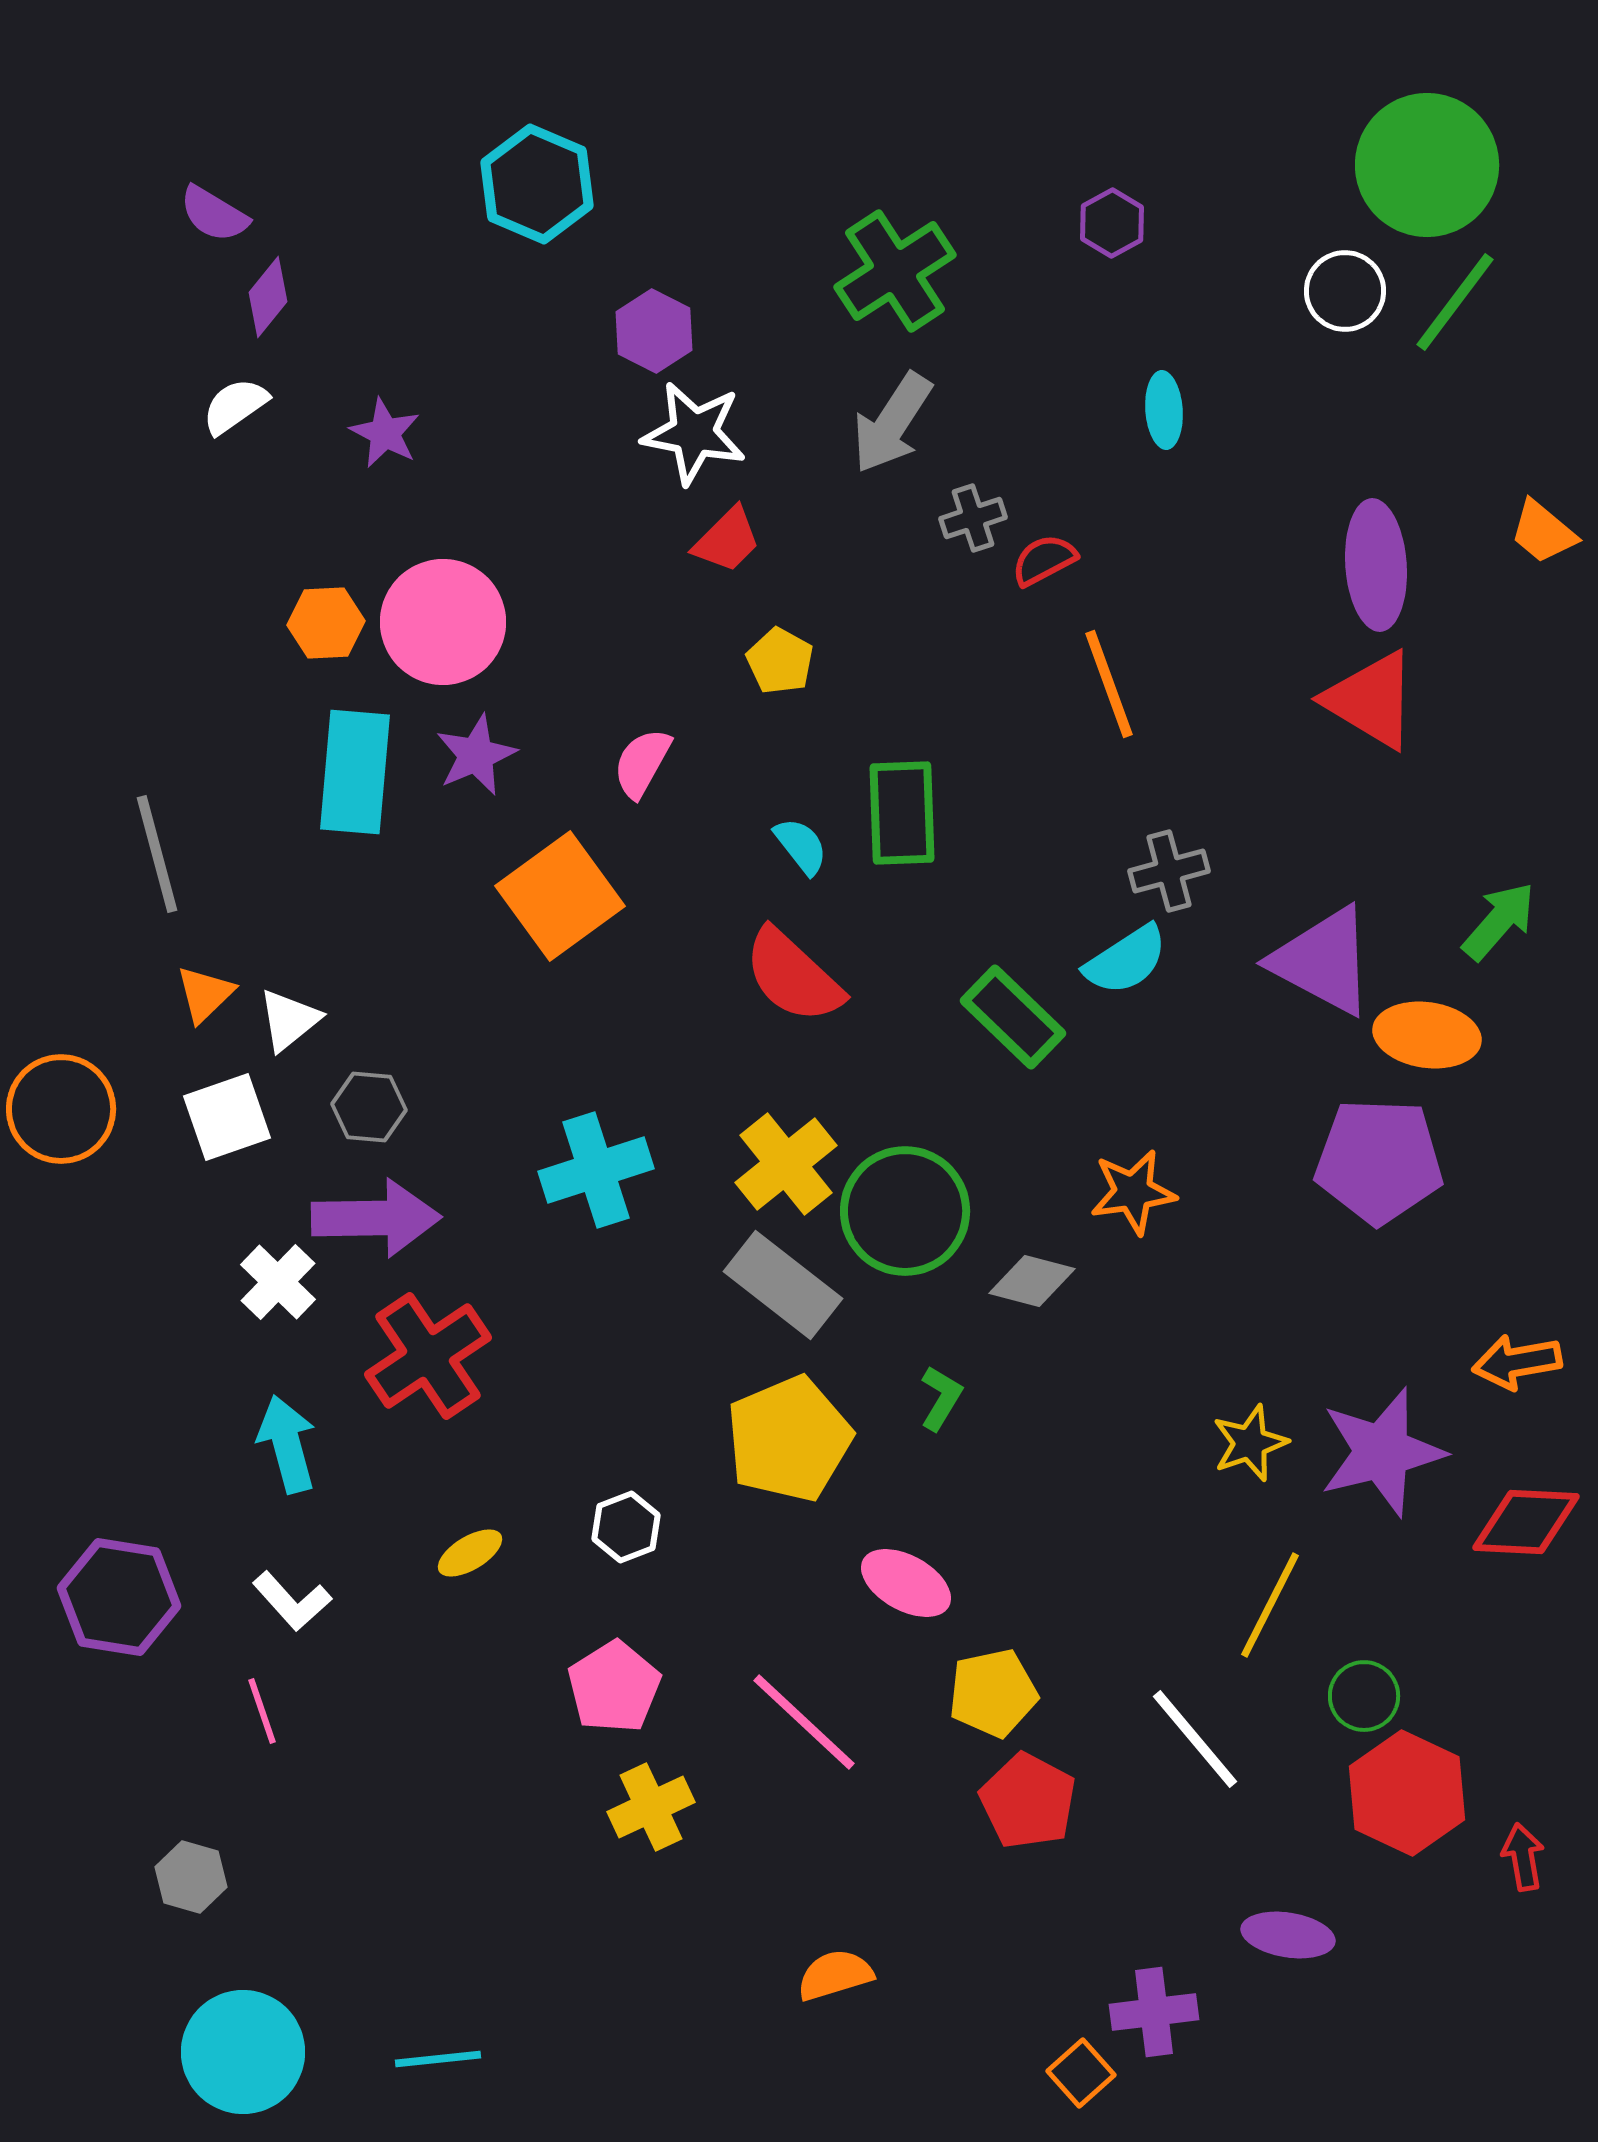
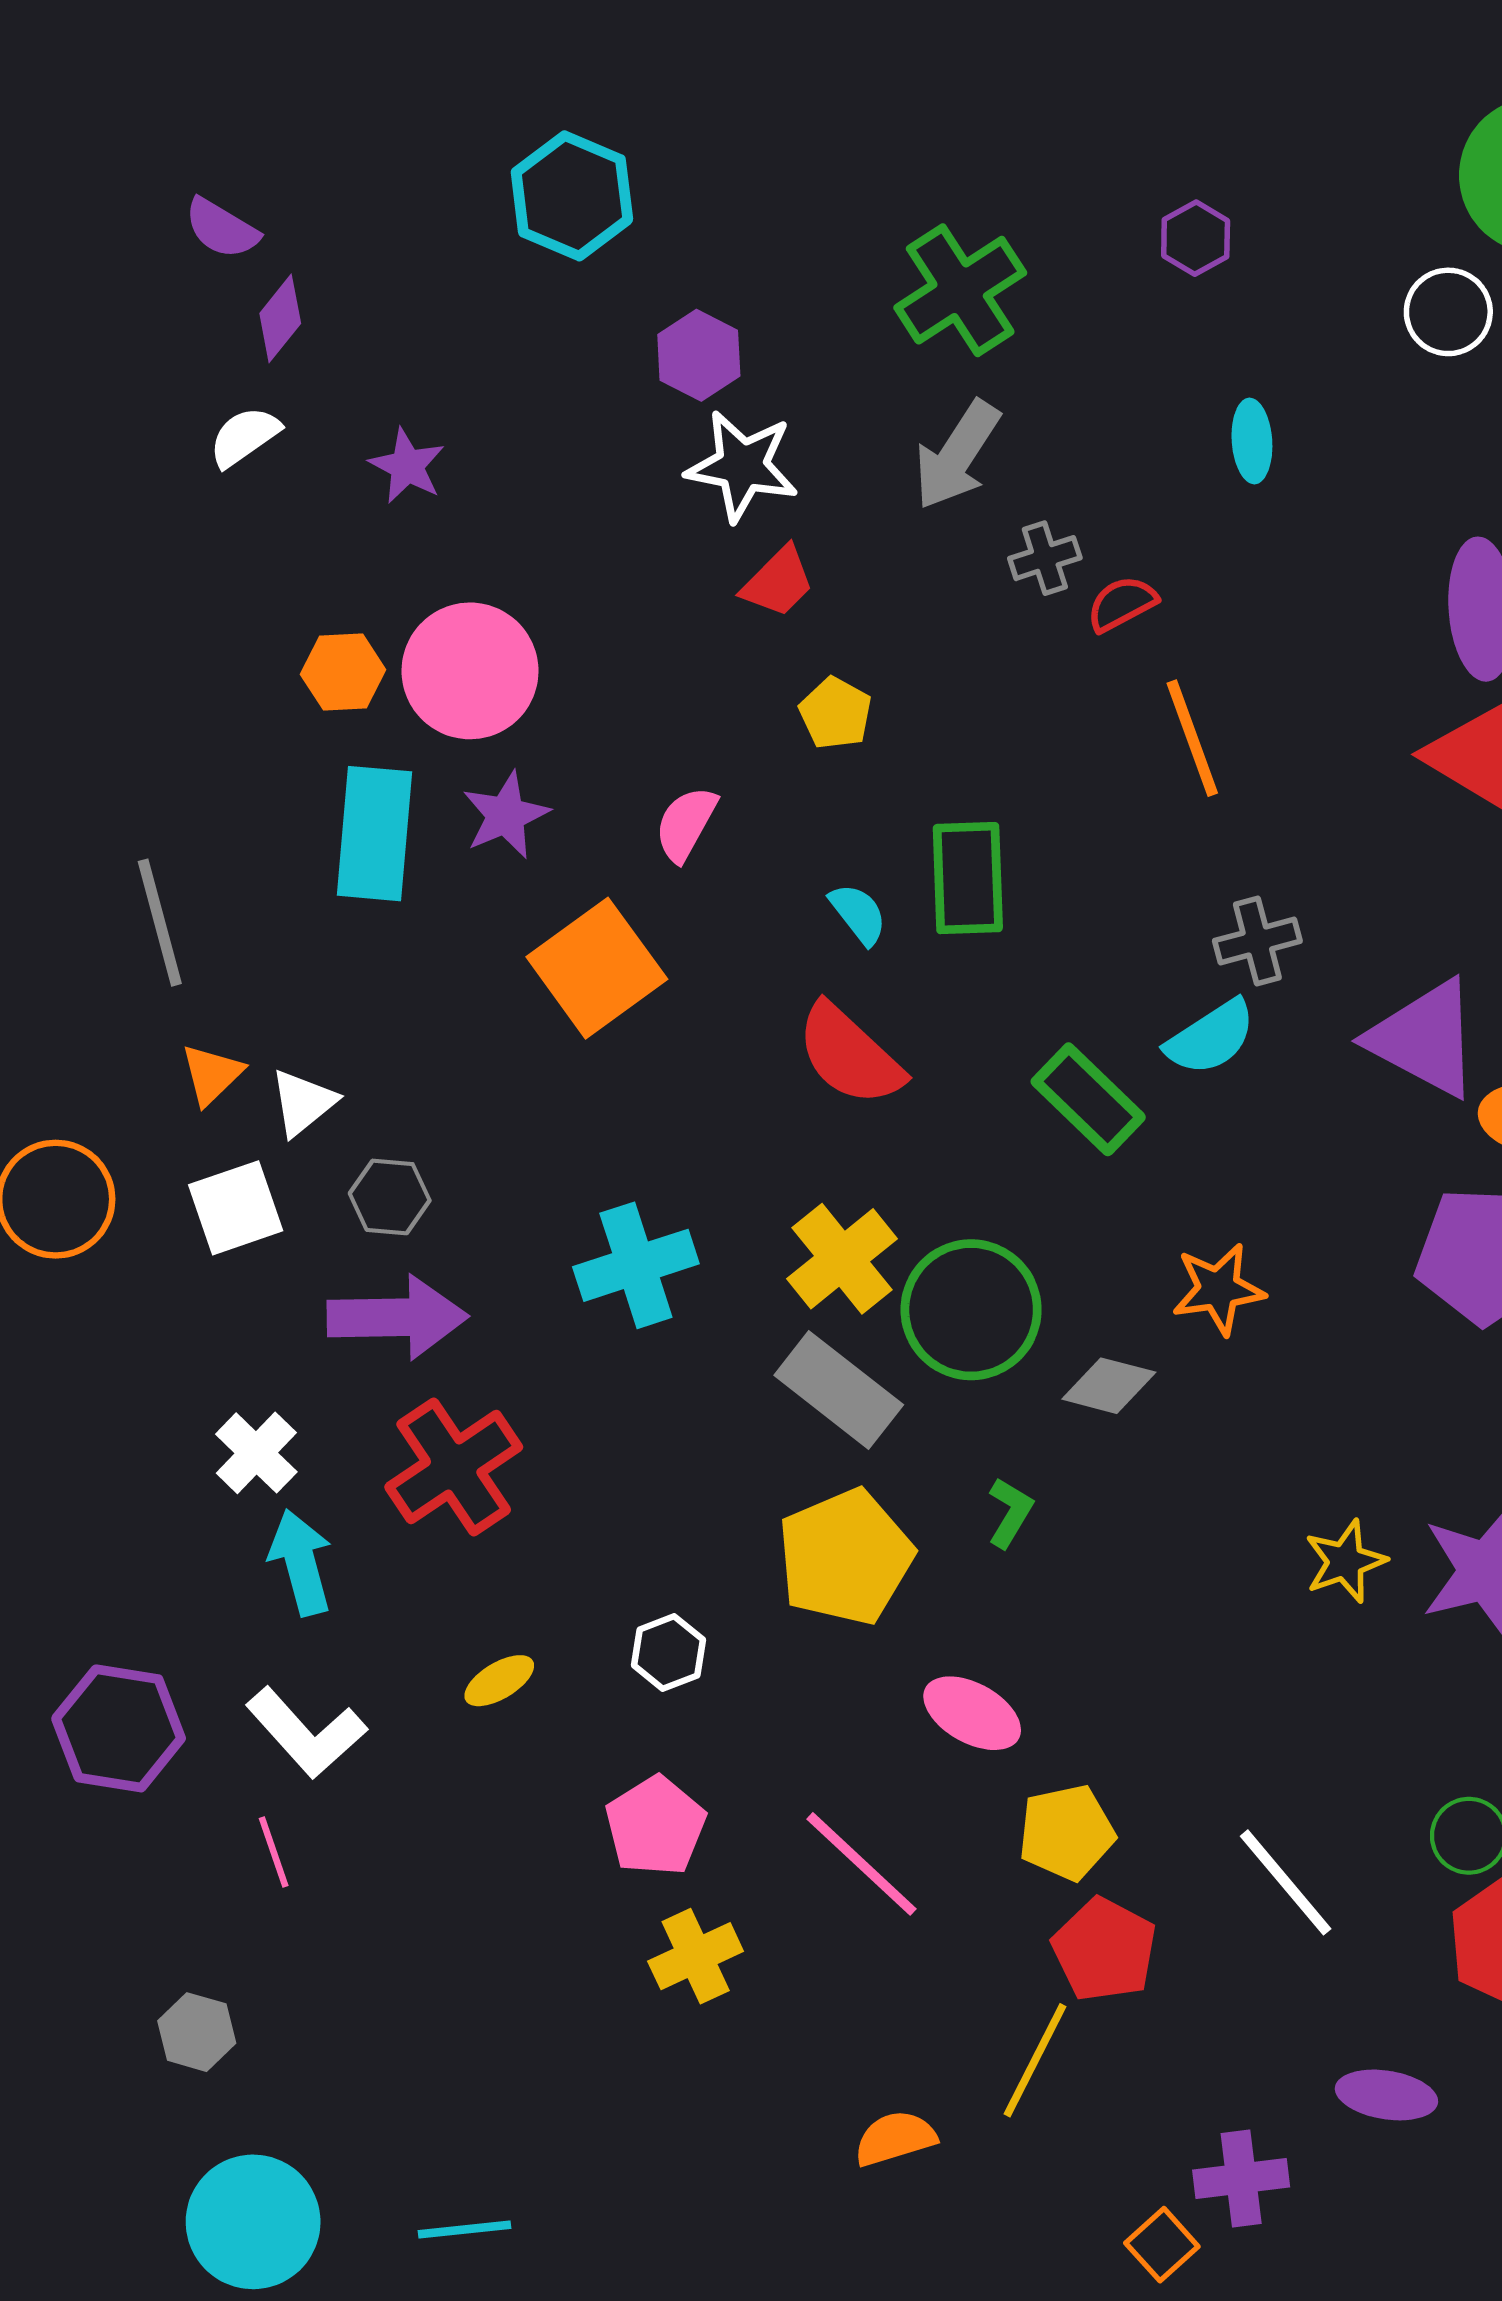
white cross: (278, 1282) -> (256, 1453), moved
white L-shape: (292, 1601) -> (306, 1733), size x1.4
yellow line: (1270, 1605) -> (1035, 2060), moved

